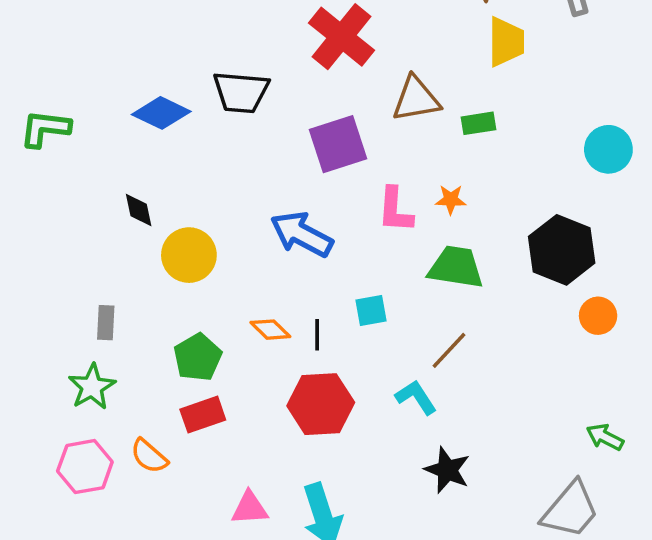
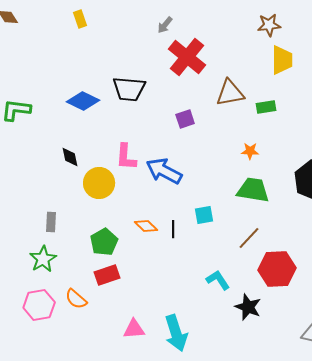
purple square: (338, 144) -> (185, 119), size x0.6
pink L-shape: (395, 210) -> (126, 157), moved
cyan L-shape: (416, 397) -> (218, 280), moved
red hexagon: (321, 404) -> (277, 269), moved

